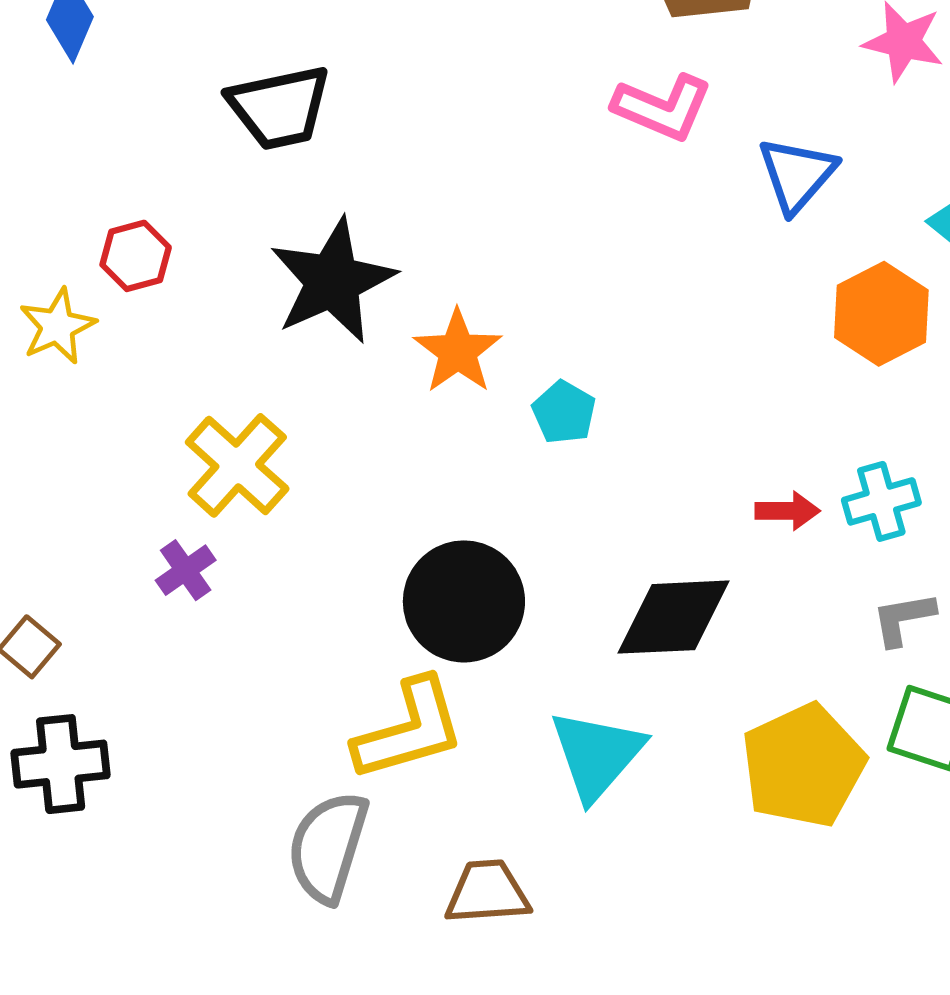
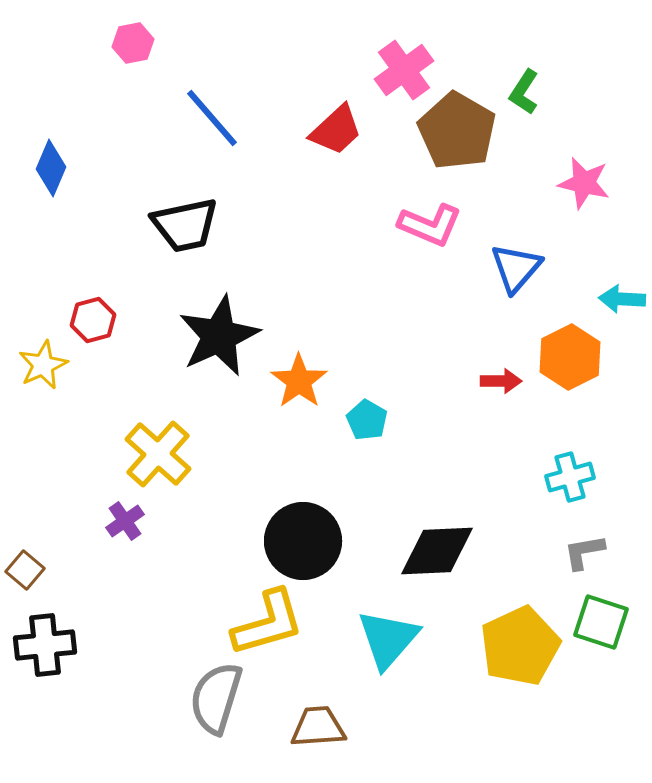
red arrow: (788, 511) -> (501, 381), moved

